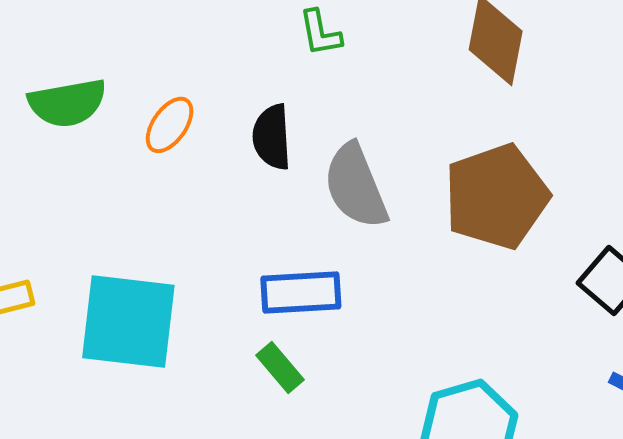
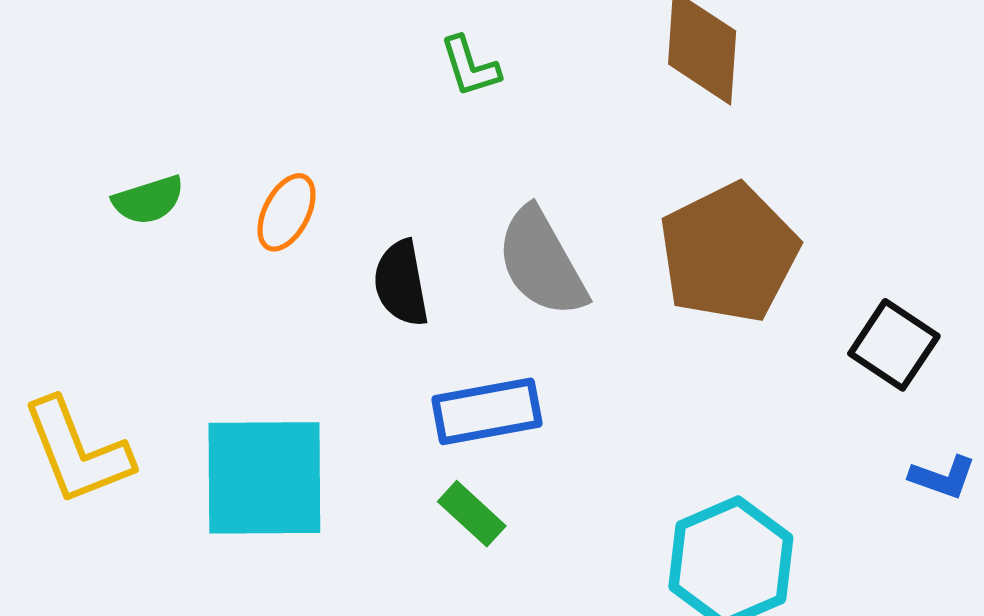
green semicircle: (67, 103) -> (148, 200), size x0.7
black semicircle: (272, 137) -> (401, 283), moved

